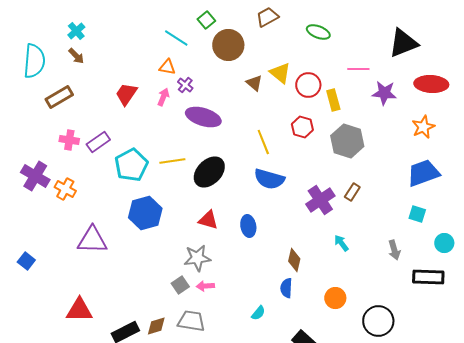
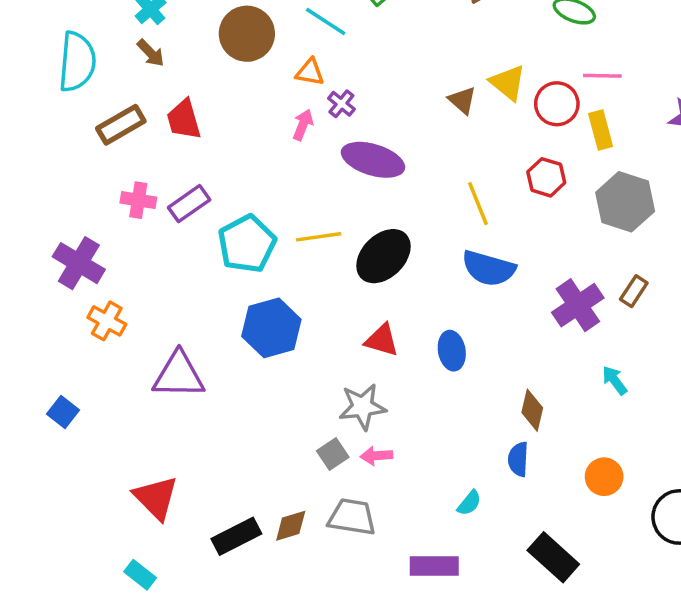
brown circle: (228, 45) -> (247, 34), moved
pink line: (358, 69) -> (602, 76), moved
red trapezoid: (126, 94) -> (184, 120), moved, turned -50
orange cross: (65, 189) -> (107, 321), moved
red triangle: (79, 310) -> (156, 498), turned 44

